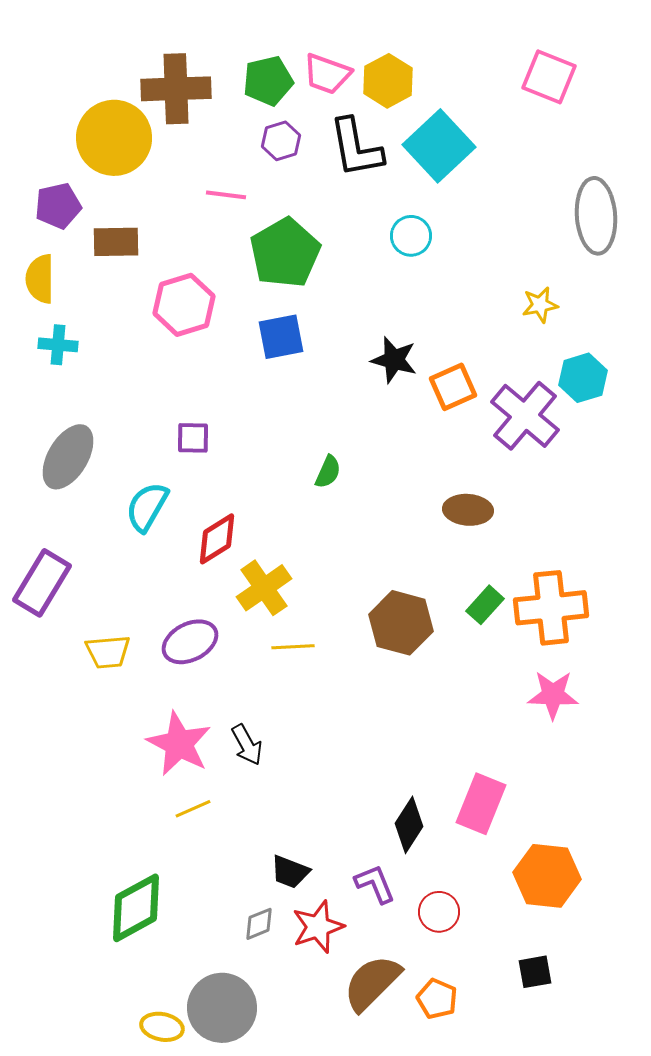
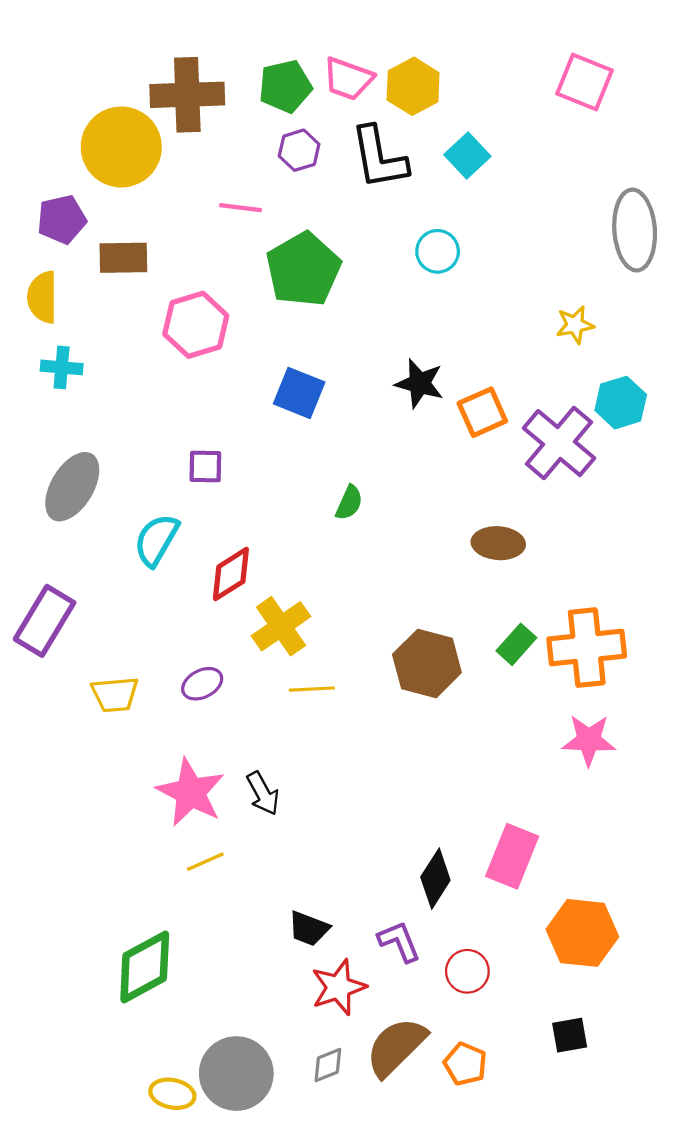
cyan square: (439, 146) -> (467, 155), size x0.6
blue square: (281, 337) -> (299, 393), moved, turned 33
purple ellipse: (190, 642) -> (202, 684), size x0.7
gray diamond: (259, 924) -> (328, 1065), moved

